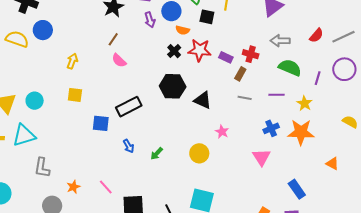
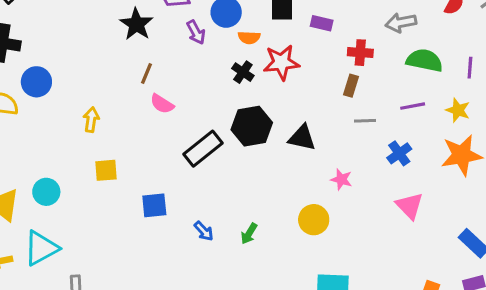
purple rectangle: (226, 57) -> (322, 23), moved
black rectangle: (129, 107) -> (203, 149), moved
blue cross: (271, 128) -> (399, 153), moved

